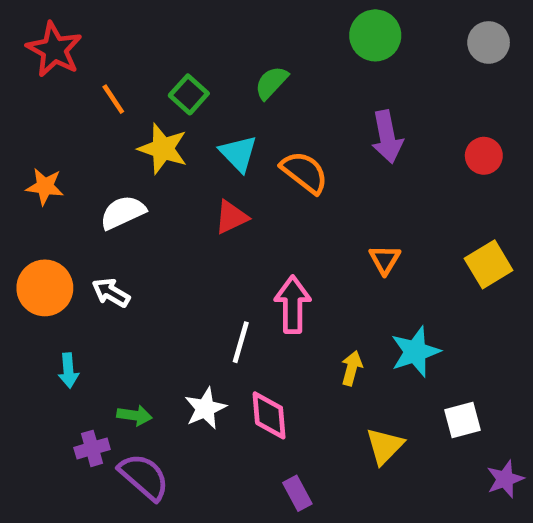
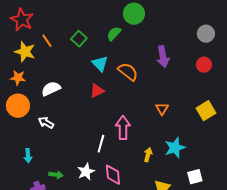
green circle: (375, 35) -> (134, 14), moved
gray circle: (489, 42) -> (206, 34), moved
yellow star: (163, 149) -> (25, 52), moved
orange circle: (45, 288) -> (18, 106), moved

